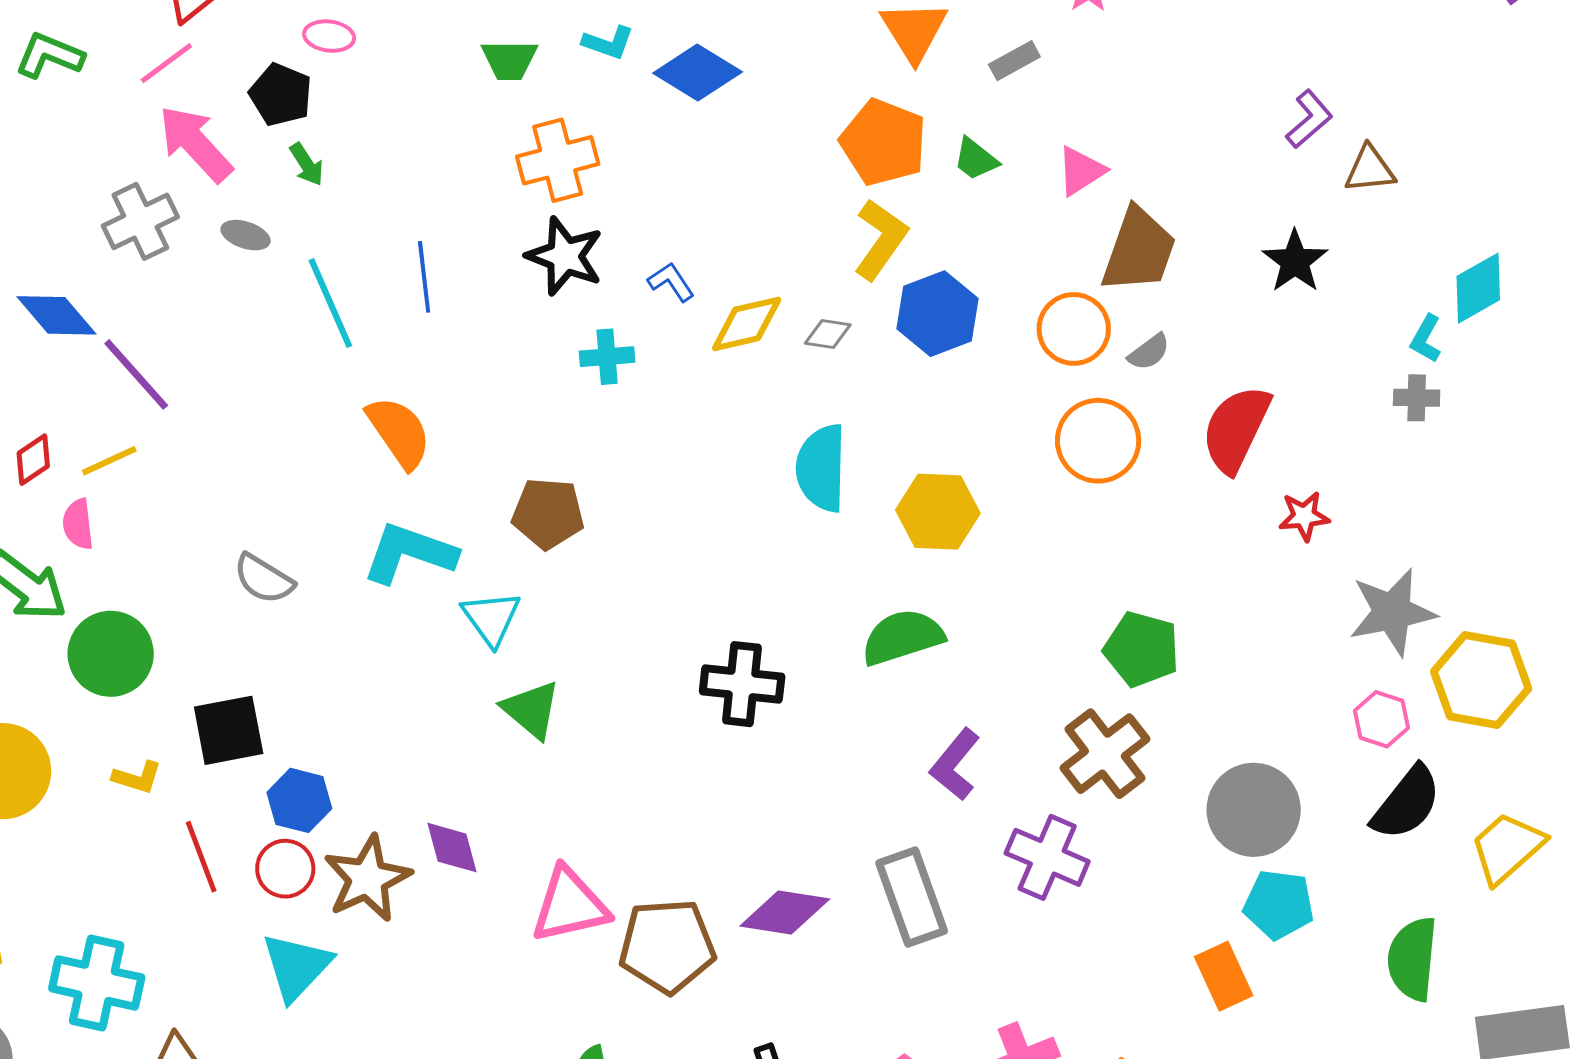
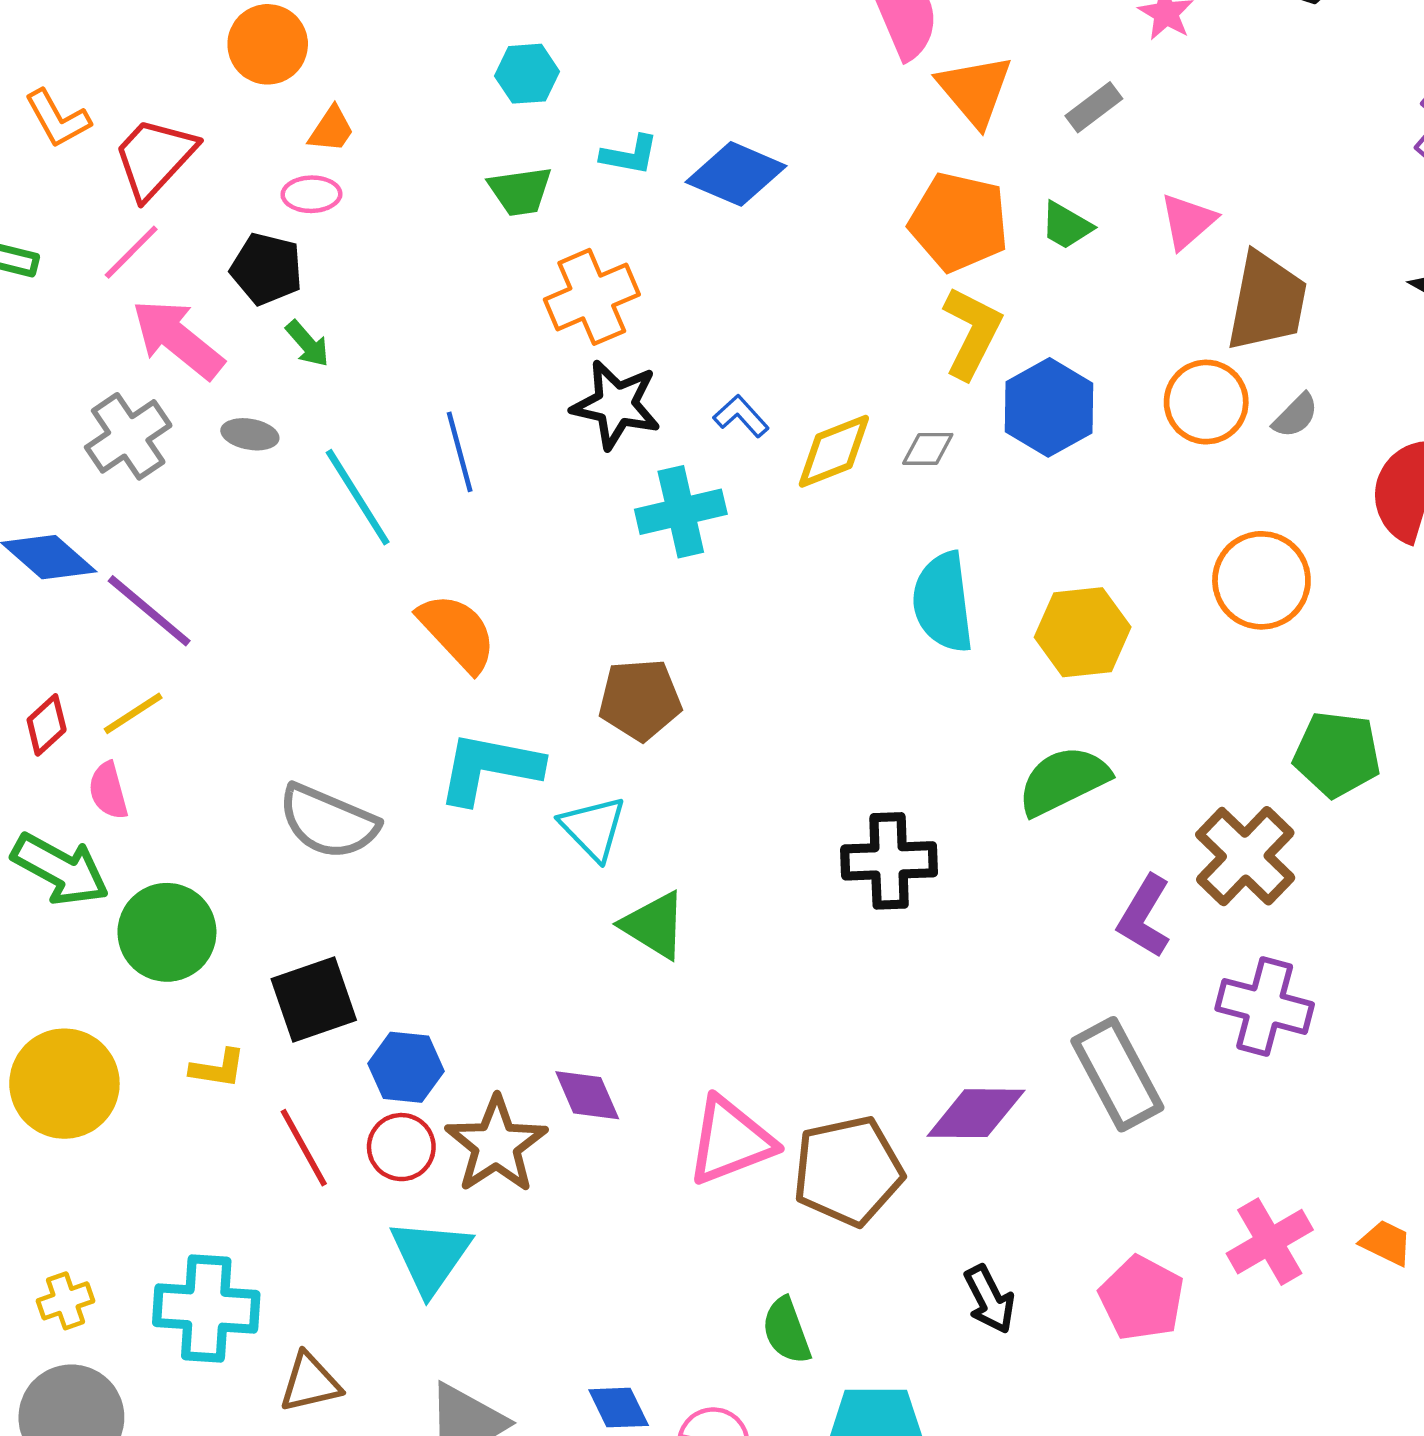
cyan cross: (607, 357) -> (681, 512), size x1.4
orange circle: (1098, 441) -> (1261, 580), moved
gray semicircle: (264, 579) -> (328, 822), size x1.4
brown cross: (1105, 754) -> (1245, 856), moved

